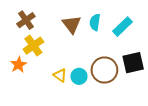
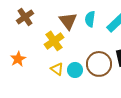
yellow cross: (33, 46) -> (54, 41), moved

